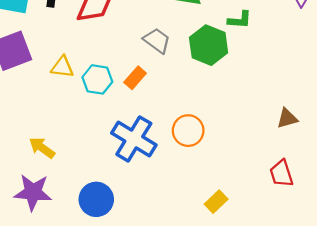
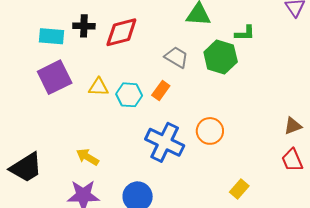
brown triangle: (287, 118) -> (293, 126), moved

